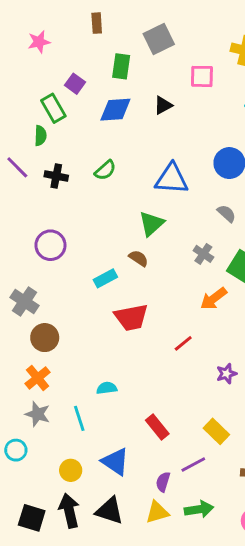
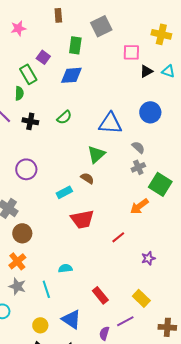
black triangle: (163, 105) -> (146, 71), moved
gray semicircle: (226, 214) -> (138, 147), moved
gray cross: (203, 254) -> (138, 167), moved, turned 32

